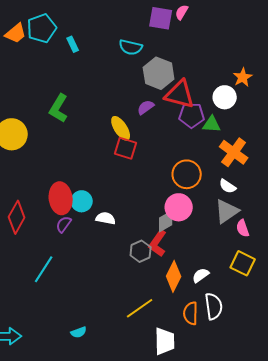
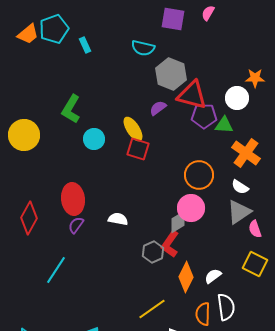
pink semicircle: (182, 12) -> (208, 13), moved
orange star: (243, 77) -> (255, 78), turned 30
cyan circle: (82, 201) -> (94, 139), moved

